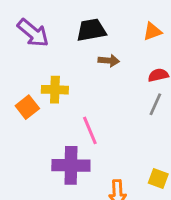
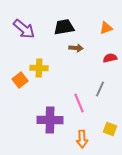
gray line: (155, 104) -> (100, 89), moved
pink line: (90, 130) -> (79, 103), moved

